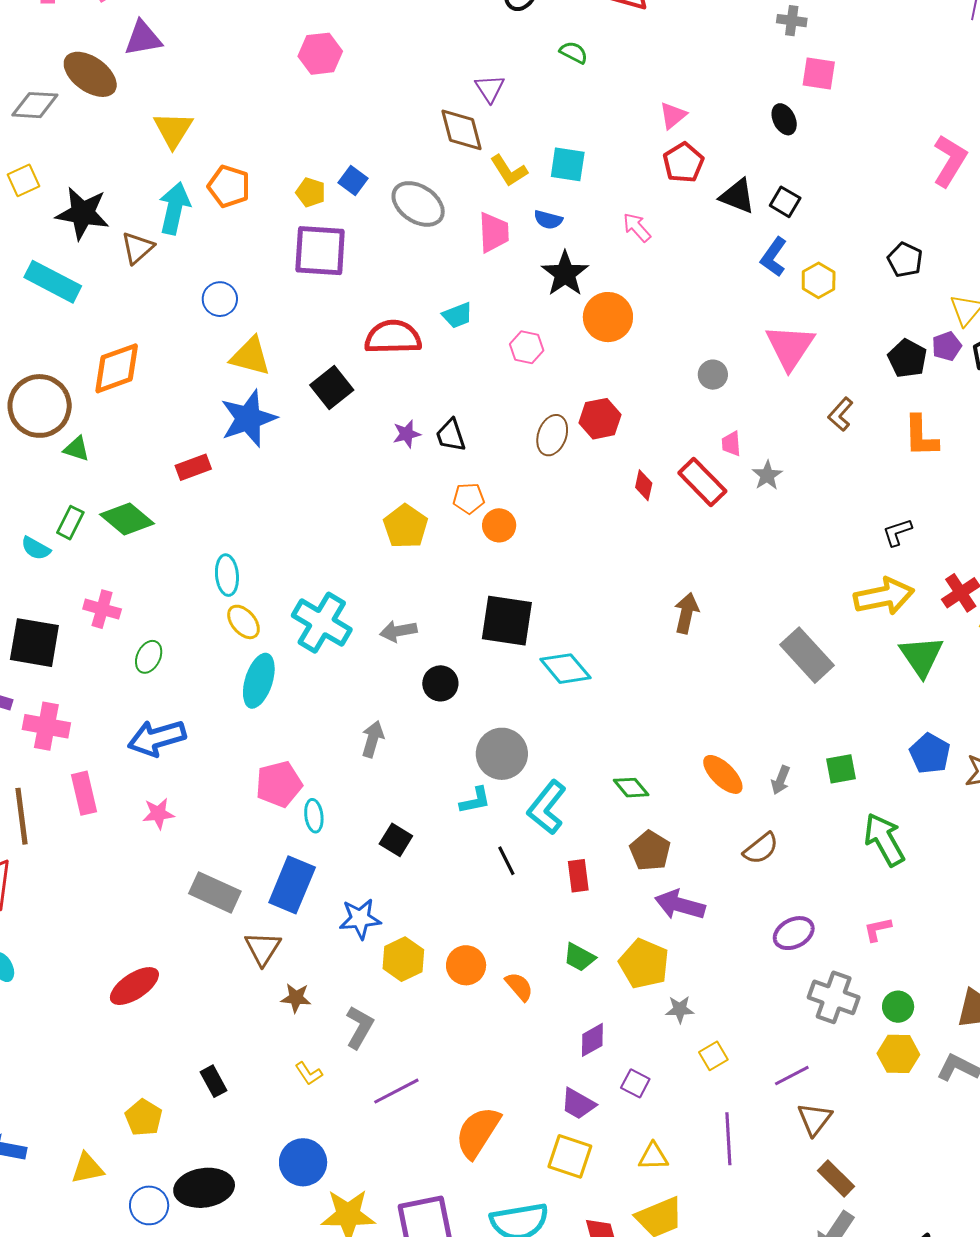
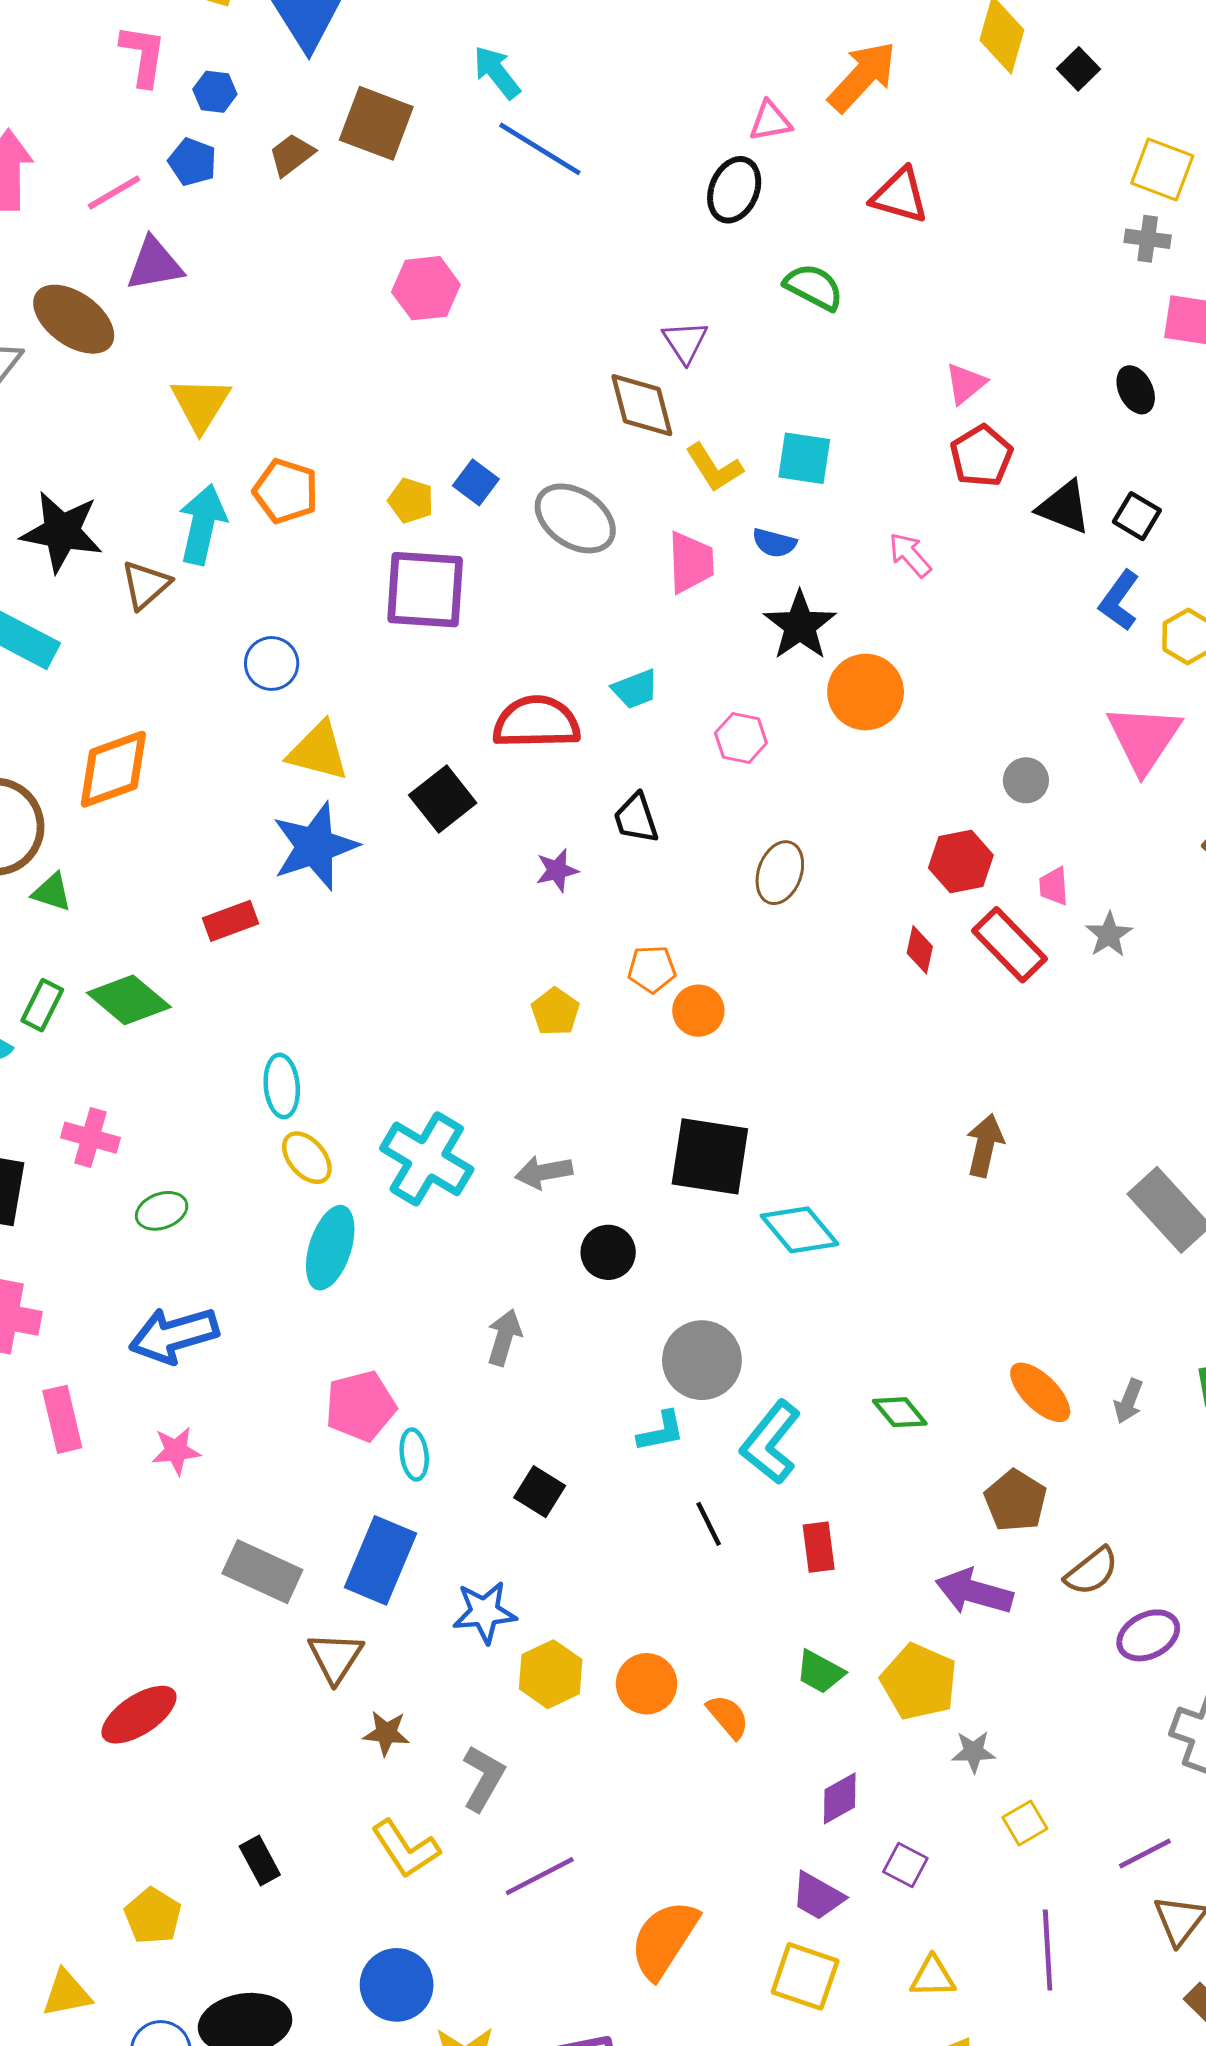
green semicircle: (574, 52) -> (814, 287), size x1.4
red hexagon: (600, 419) -> (961, 861), moved
black trapezoid: (451, 435) -> (636, 818), moved
yellow pentagon: (406, 526) -> (555, 1012), size x0.7
green ellipse: (149, 657) -> (162, 1211), turned 44
brown semicircle: (761, 848) -> (1092, 1571), moved
brown pentagon: (650, 851) -> (1016, 1501), moved
yellow L-shape: (309, 1073) -> (406, 1849), size x1.6

